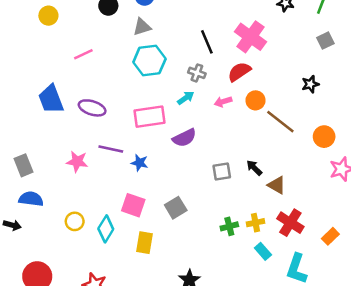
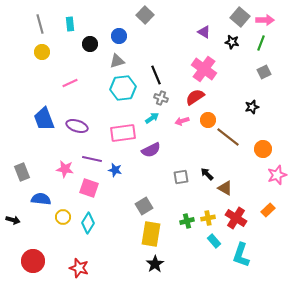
black line: (207, 42) -> (156, 75), moved
blue semicircle: (31, 199) -> (41, 199), moved
pink square: (133, 205) -> (89, 188), moved
orange rectangle: (330, 236) -> (268, 210), moved
yellow rectangle: (144, 243) -> (151, 234), moved, size x1.4

